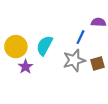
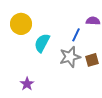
yellow circle: (16, 47) -> (21, 24), moved
purple star: (25, 67) -> (27, 84), moved

